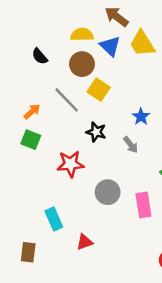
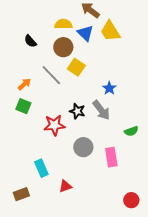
black star: (96, 132) -> (77, 111), moved
gray arrow: (131, 145) -> (101, 110), size x1.5
brown rectangle: (28, 252) -> (21, 194), turned 63

